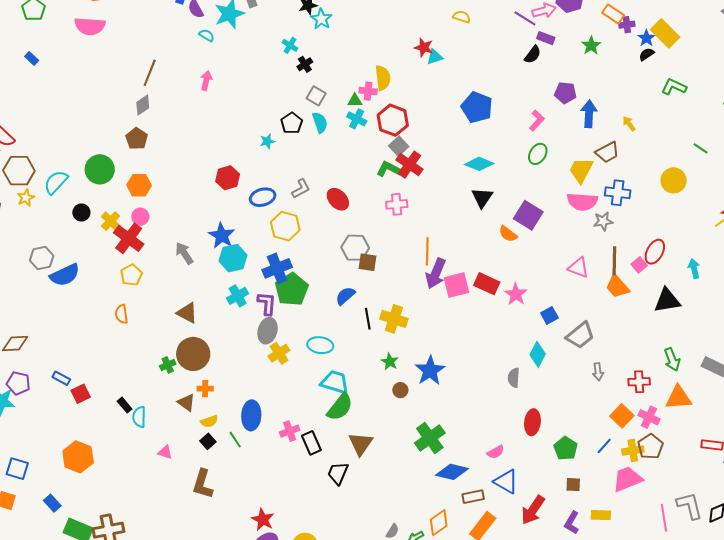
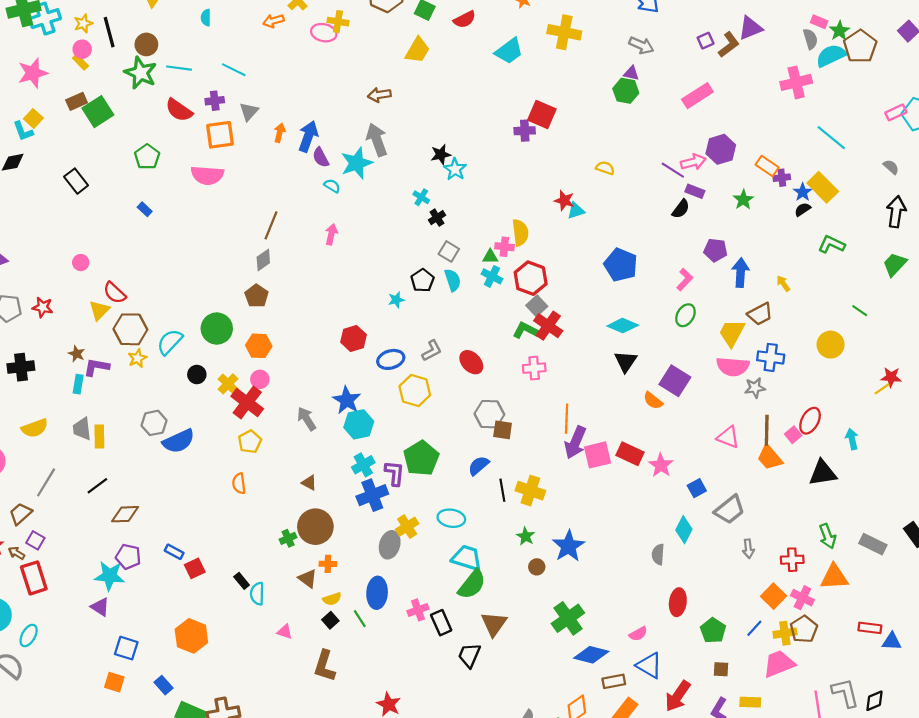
blue cross: (277, 268) -> (372, 495), moved
brown triangle: (187, 313) -> (309, 483), size x0.7
gray ellipse: (268, 331) -> (390, 545), moved

